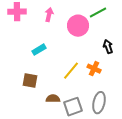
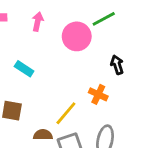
cyan rectangle: (39, 50) -> (24, 69), turned 64
yellow line: (71, 71) -> (66, 113), moved

